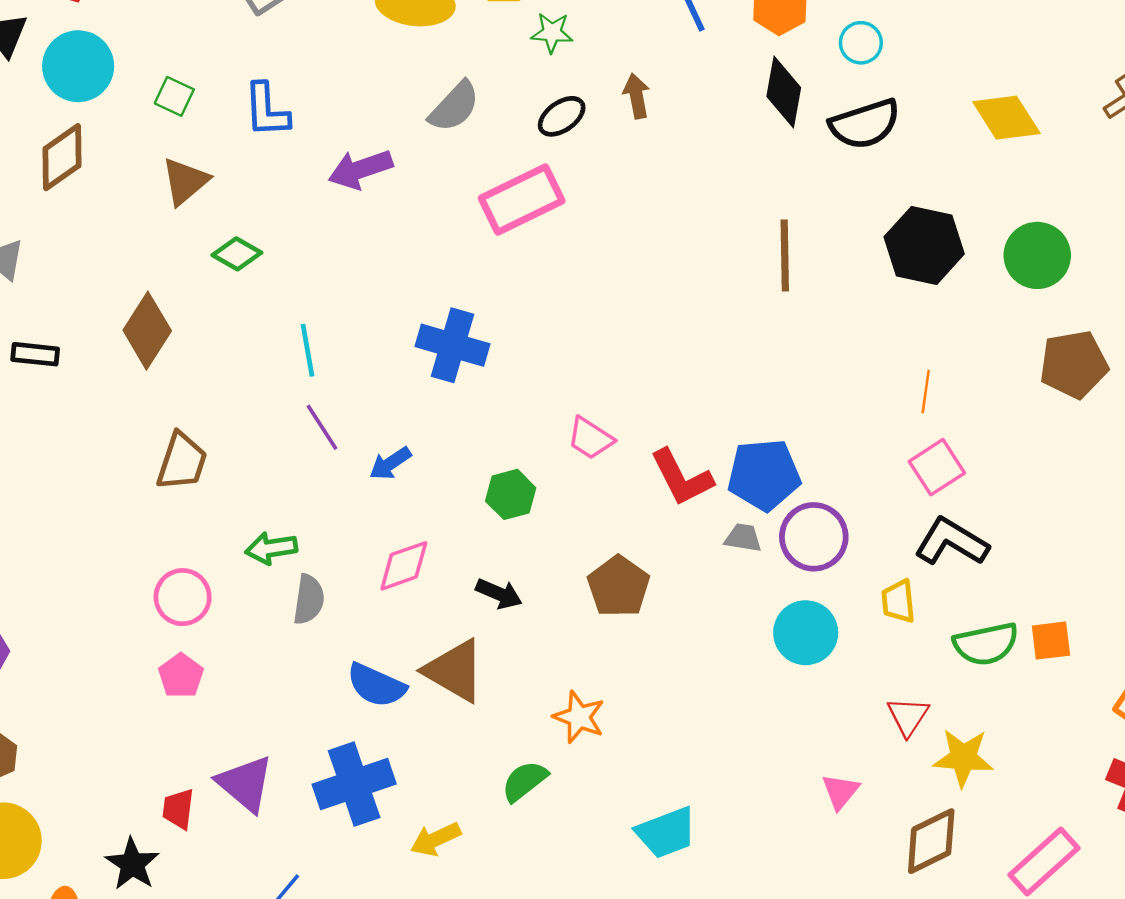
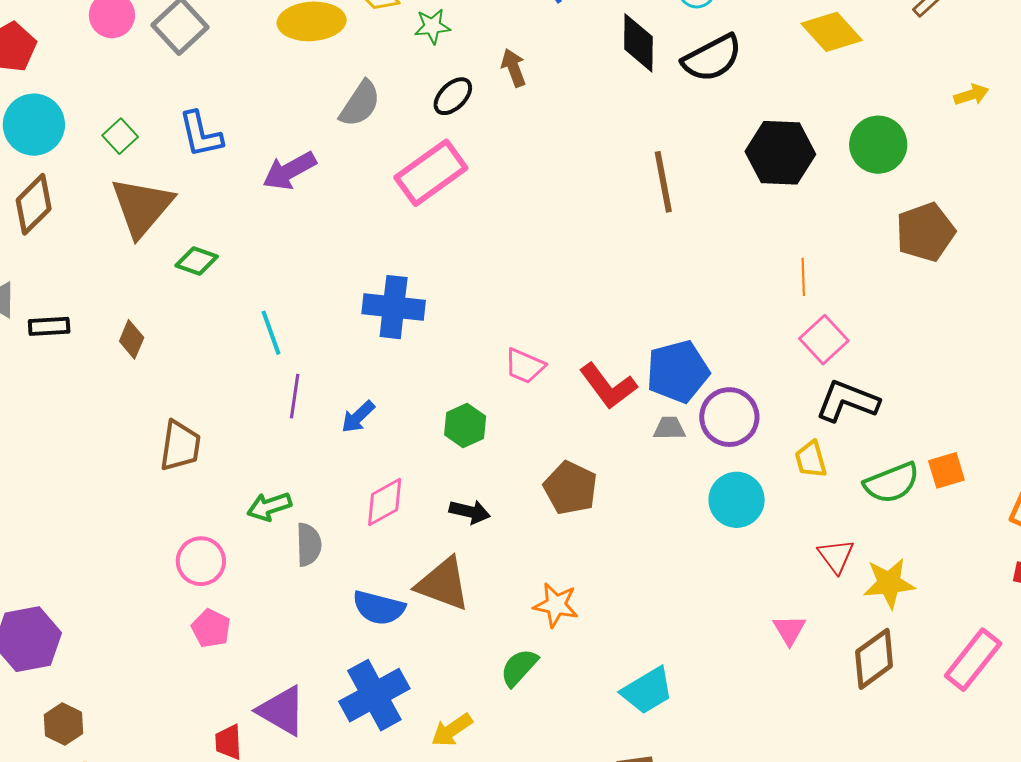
green square: (174, 96) -> (120, 136), turned 32
brown triangle: (185, 181) -> (142, 207), size x1.5
brown diamond: (147, 331) -> (132, 339), size x0.6
black rectangle: (35, 354) -> (49, 326), moved
purple line: (322, 427) -> (295, 396), turned 51

